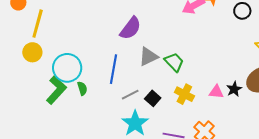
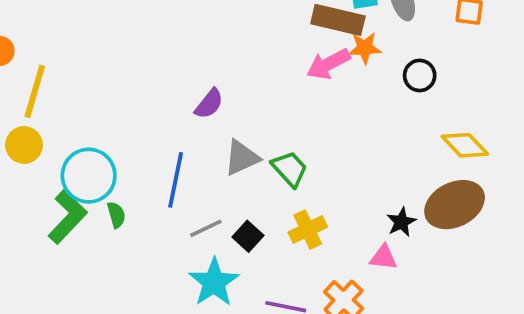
purple semicircle: (130, 28) -> (209, 104), size x0.7
pink triangle: (216, 92) -> (383, 257), moved
yellow cross: (184, 94) -> (308, 230), turned 36

